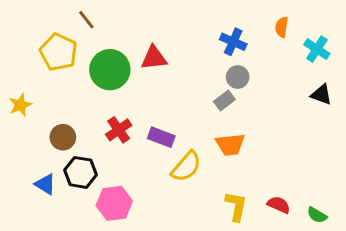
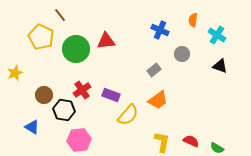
gray circle: (238, 77) -> (182, 54), moved
orange trapezoid: (230, 145) -> (158, 100), turned -30
black hexagon: (80, 172) -> (64, 110), moved

